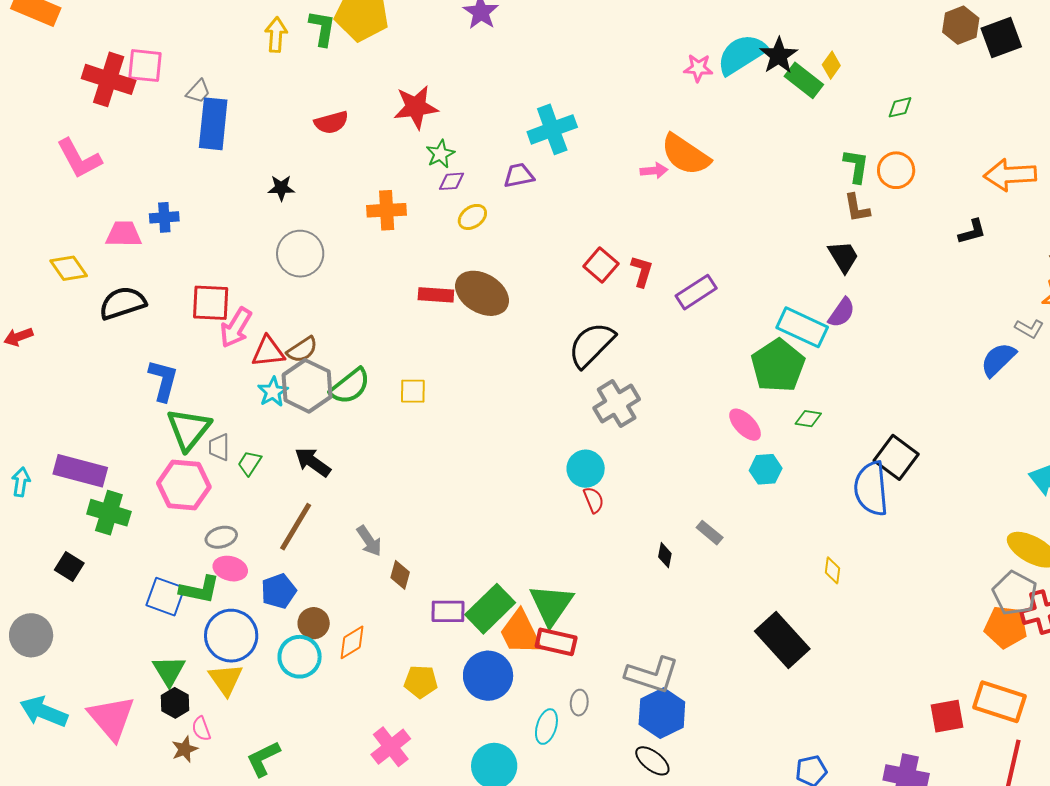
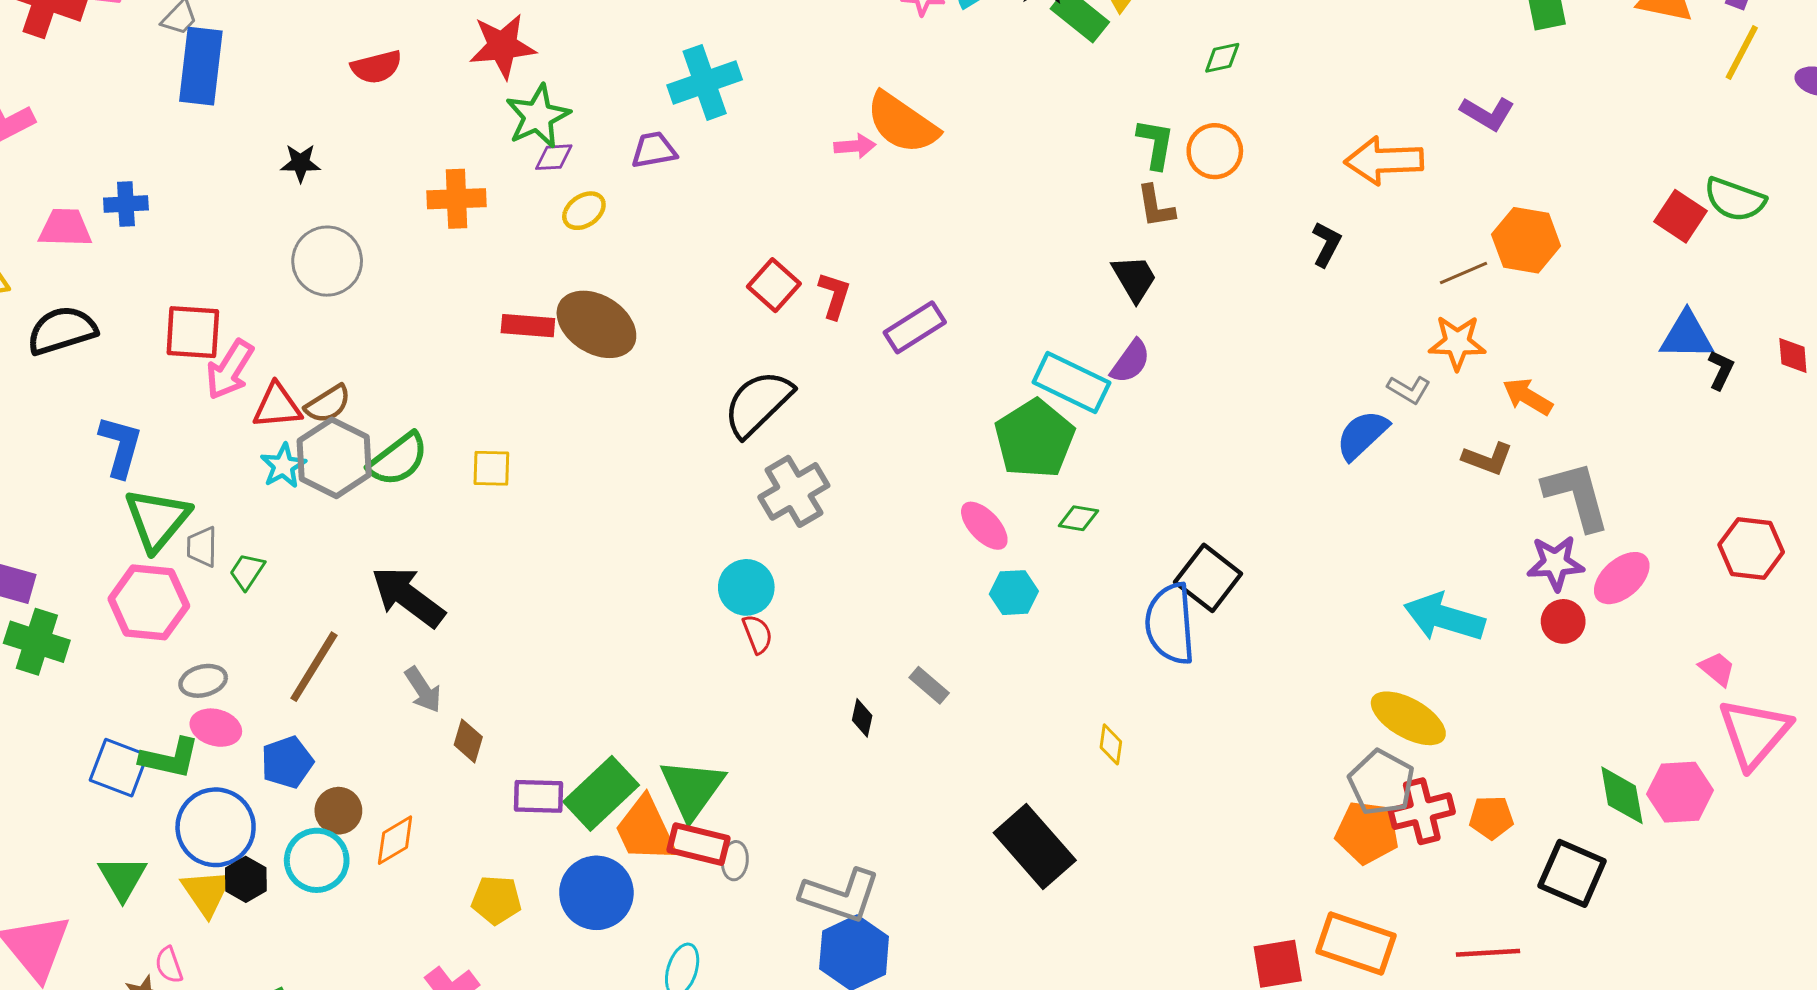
green star: (440, 154) -> (538, 116), size x1.5
black L-shape: (972, 232) -> (1326, 244), turned -48
black arrow: (313, 462) -> (408, 597), moved, size x1.4
black hexagon: (175, 703) -> (246, 879), moved
gray ellipse: (579, 703) -> (735, 861), moved

